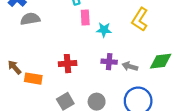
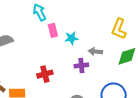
yellow L-shape: (140, 19) -> (119, 29), moved
gray arrow: (130, 66) -> (95, 51), moved

